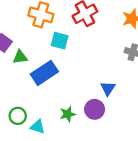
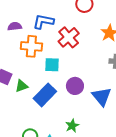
blue triangle: (108, 88) -> (102, 97), size x1.5
purple circle: (95, 109) -> (75, 86), moved

